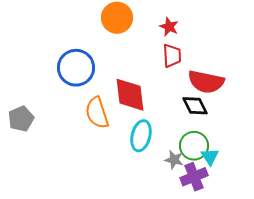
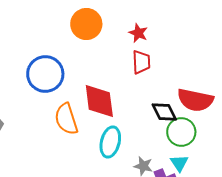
red semicircle: (206, 82) -> (195, 100), moved
green circle: (194, 146) -> (181, 132), moved

